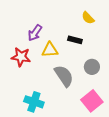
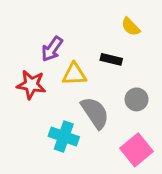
cyan cross: (34, 102) -> (64, 137), moved

